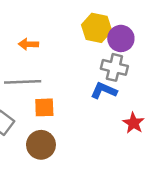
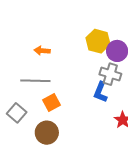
blue L-shape: (104, 91) -> (100, 92), turned -95
orange square: (44, 107) -> (52, 103), turned -30

